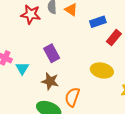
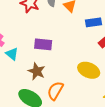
purple rectangle: (52, 53) -> (43, 44), turned -66
cyan triangle: (22, 68) -> (12, 54), turned -32

